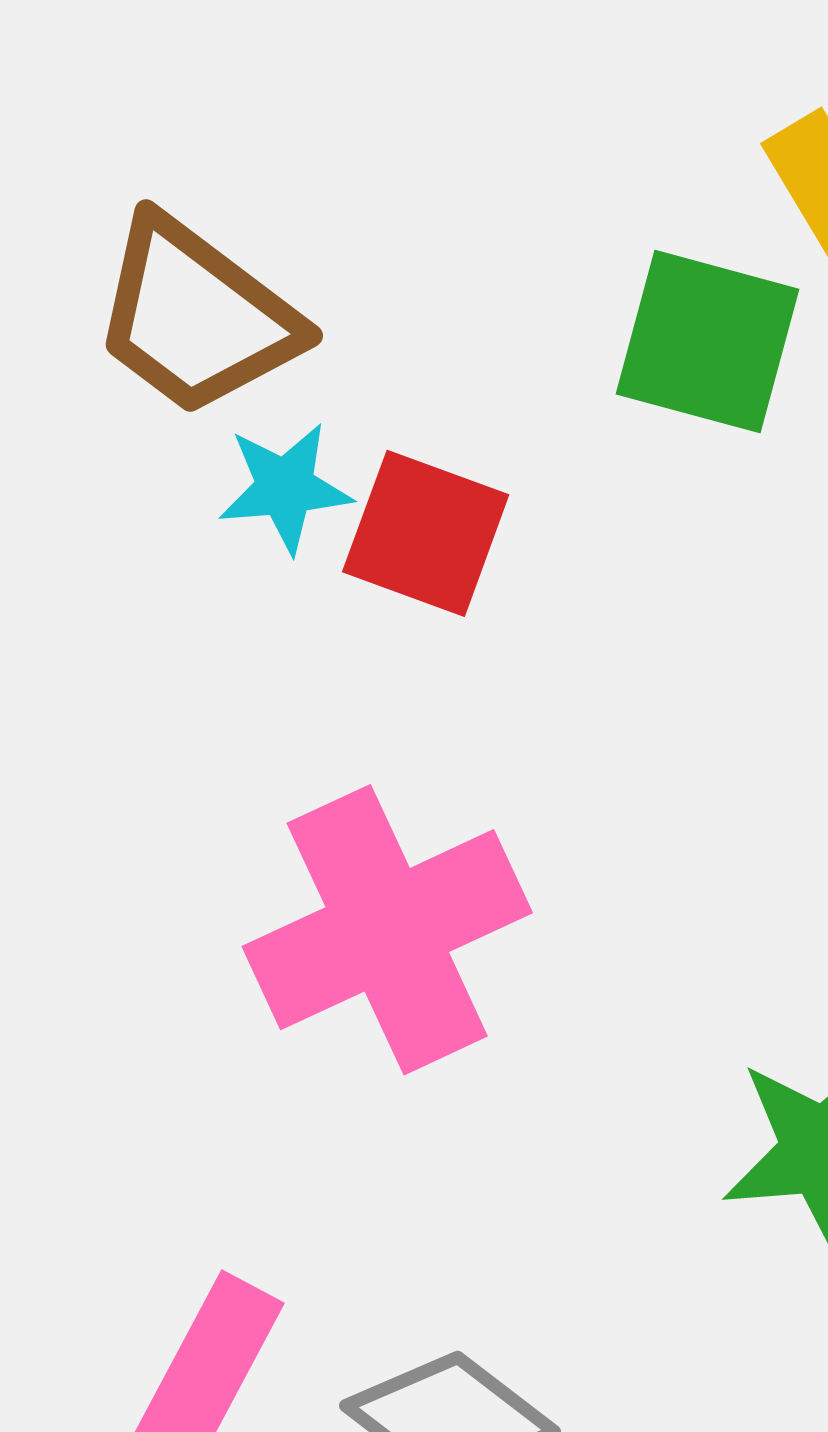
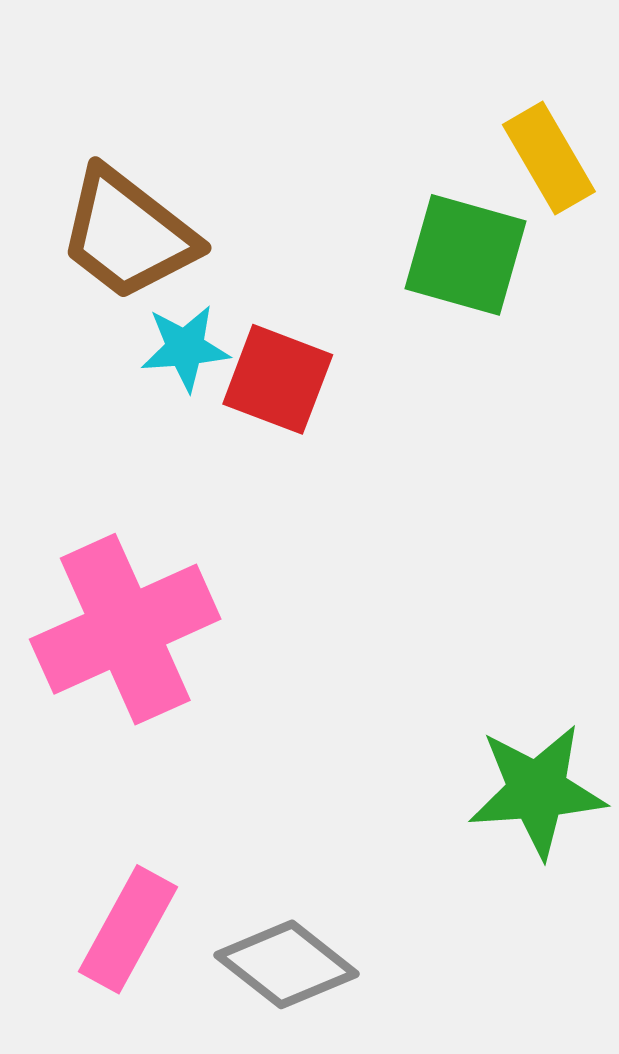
pink cross: (387, 930) -> (125, 629), moved

